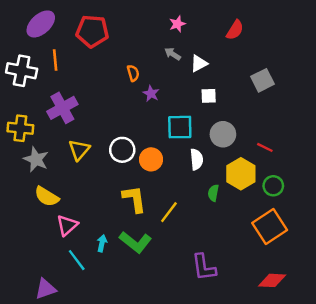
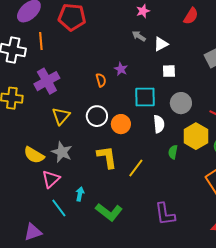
orange semicircle: (133, 73) -> (101, 80), moved
gray star: (36, 159) -> (62, 152), moved
green L-shape: (135, 242) -> (109, 212), moved

